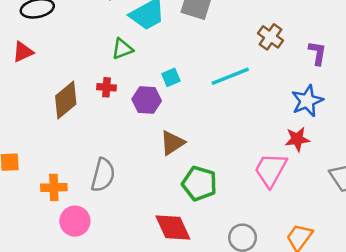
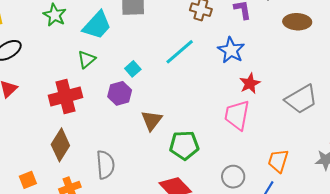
red cross: (106, 87) -> (65, 96), moved, size x2.0
brown diamond: (66, 100) -> (60, 145), moved
blue star: (307, 101) -> (231, 50), moved

